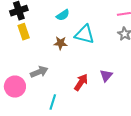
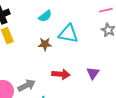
gray arrow: (39, 72) -> (27, 85), moved
red arrow: (81, 82) -> (61, 74), moved, turned 66

